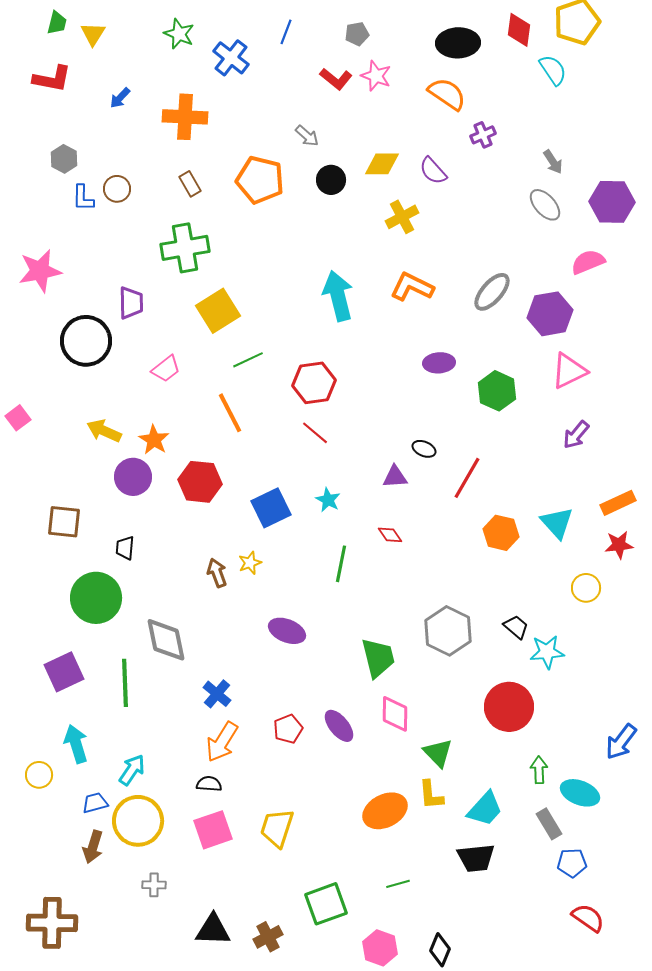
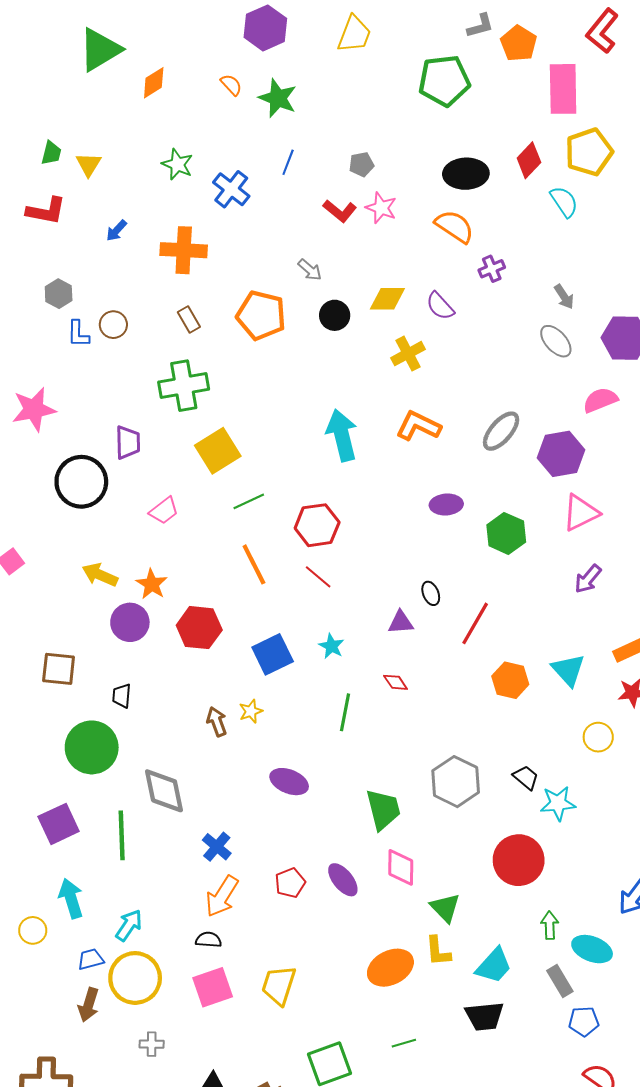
red diamond: (519, 30) -> (529, 160), turned 36
orange line: (230, 413) -> (254, 564), moved
black ellipse: (424, 449) -> (431, 593), turned 45

